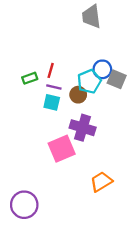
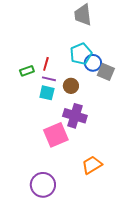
cyan pentagon: (89, 81) -> (81, 54), moved
purple circle: (24, 205) -> (43, 185), moved

